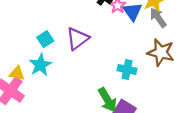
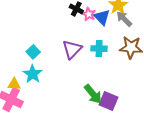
purple triangle: (77, 39) -> (72, 49), moved
cyan cross: (127, 70) -> (99, 49), moved

